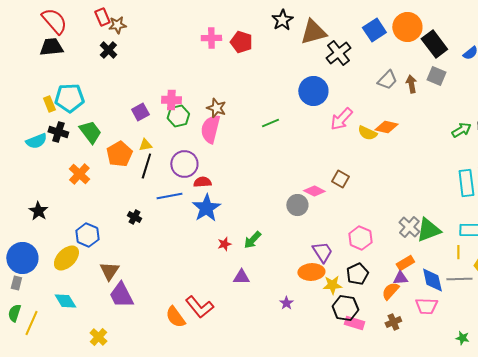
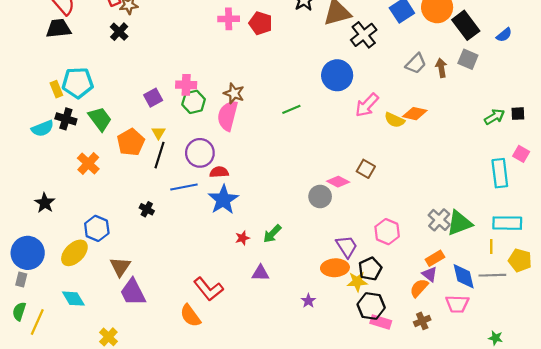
yellow triangle: (145, 145) -> (158, 133), turned -48
black pentagon: (357, 274) -> (370, 269), moved
purple triangle: (400, 278) -> (430, 274), turned 42
red L-shape: (199, 307) -> (208, 289), moved

